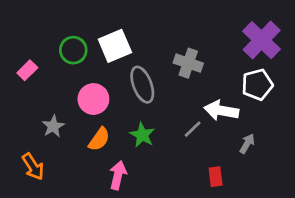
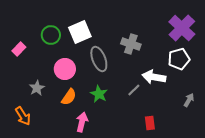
gray arrow: (247, 144) -> (189, 100), moved

